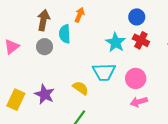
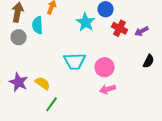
red cross: (141, 40) -> (120, 28), moved
cyan star: (116, 42) -> (86, 22), moved
yellow semicircle: (81, 88) -> (43, 83), moved

